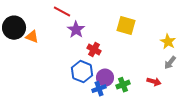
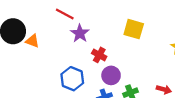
blue hexagon: (82, 72) -> (72, 79), moved
purple circle: (105, 78) -> (111, 75), moved

